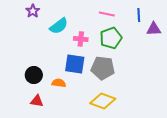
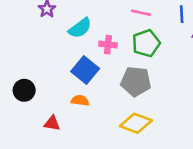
blue square: (75, 64) -> (85, 70), moved, turned 30
black circle: (34, 75) -> (24, 90), moved

